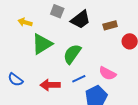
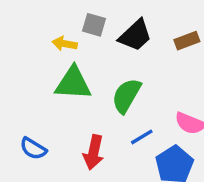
yellow arrow: (25, 22) -> (65, 44), moved
green triangle: (42, 44) -> (73, 83), turned 40
red arrow: (50, 85) -> (94, 152), turned -72

